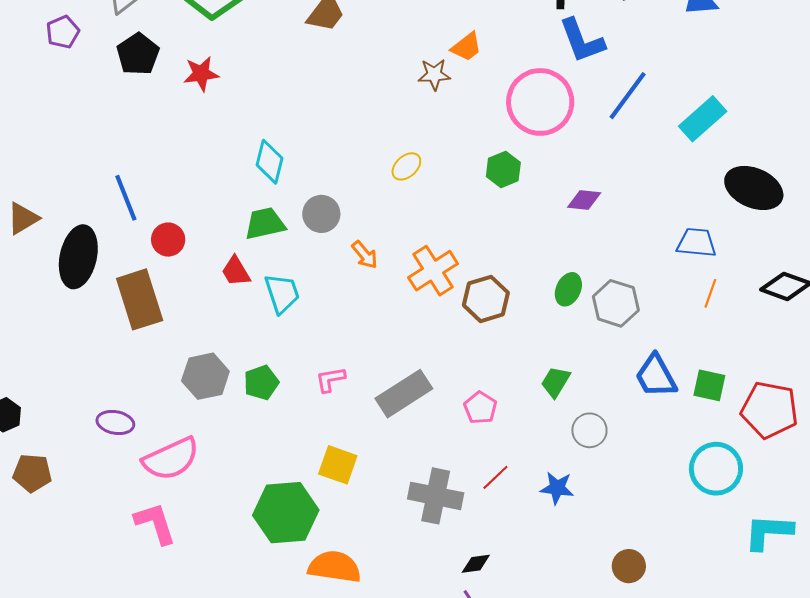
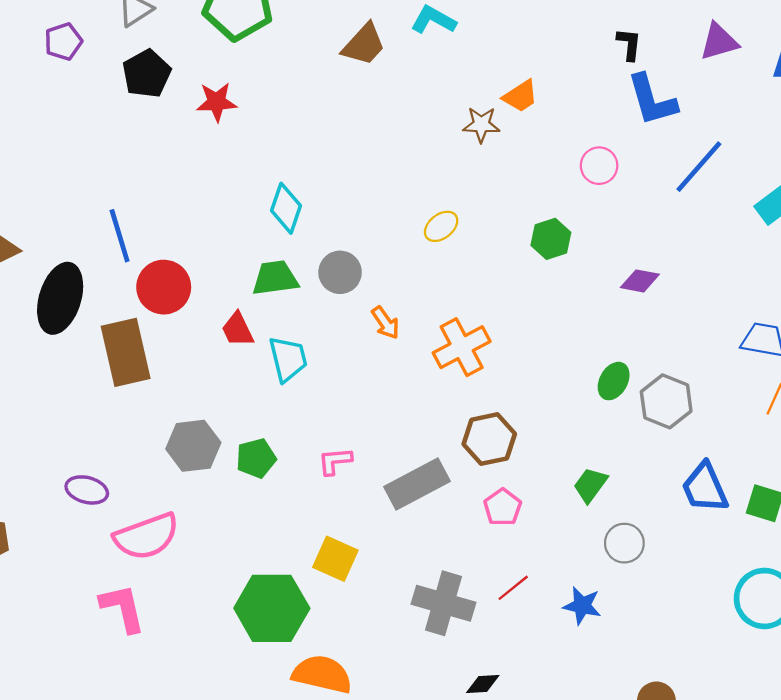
pink circle: (540, 102) -> (599, 166), size x0.5
red circle: (168, 240) -> (164, 287), size x1.4
brown hexagon: (486, 299) -> (489, 439), moved

